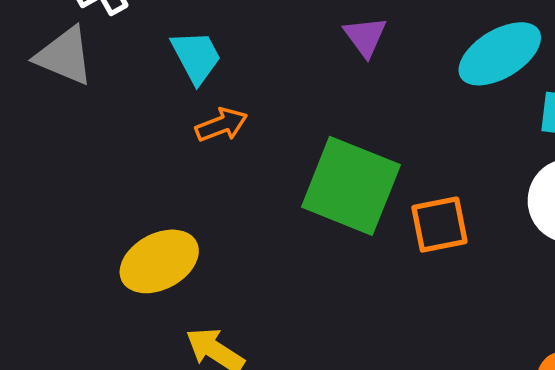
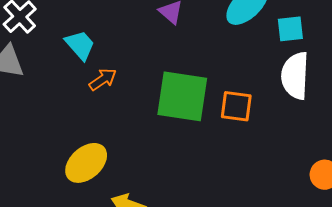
orange square: (439, 225) -> (236, 106), turned 32

